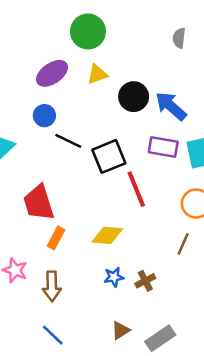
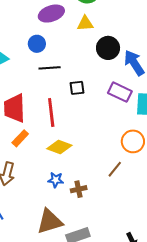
black line: (68, 141) -> (50, 68), turned -45
black square: (109, 156) -> (77, 88), size x0.6
red line: (136, 189) -> (51, 113), moved
brown triangle: (121, 330) -> (50, 221), size x1.8

